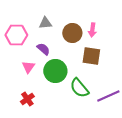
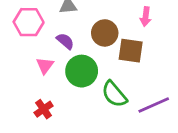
pink arrow: (92, 30) -> (146, 17), moved
brown circle: (72, 33) -> (105, 33), moved

